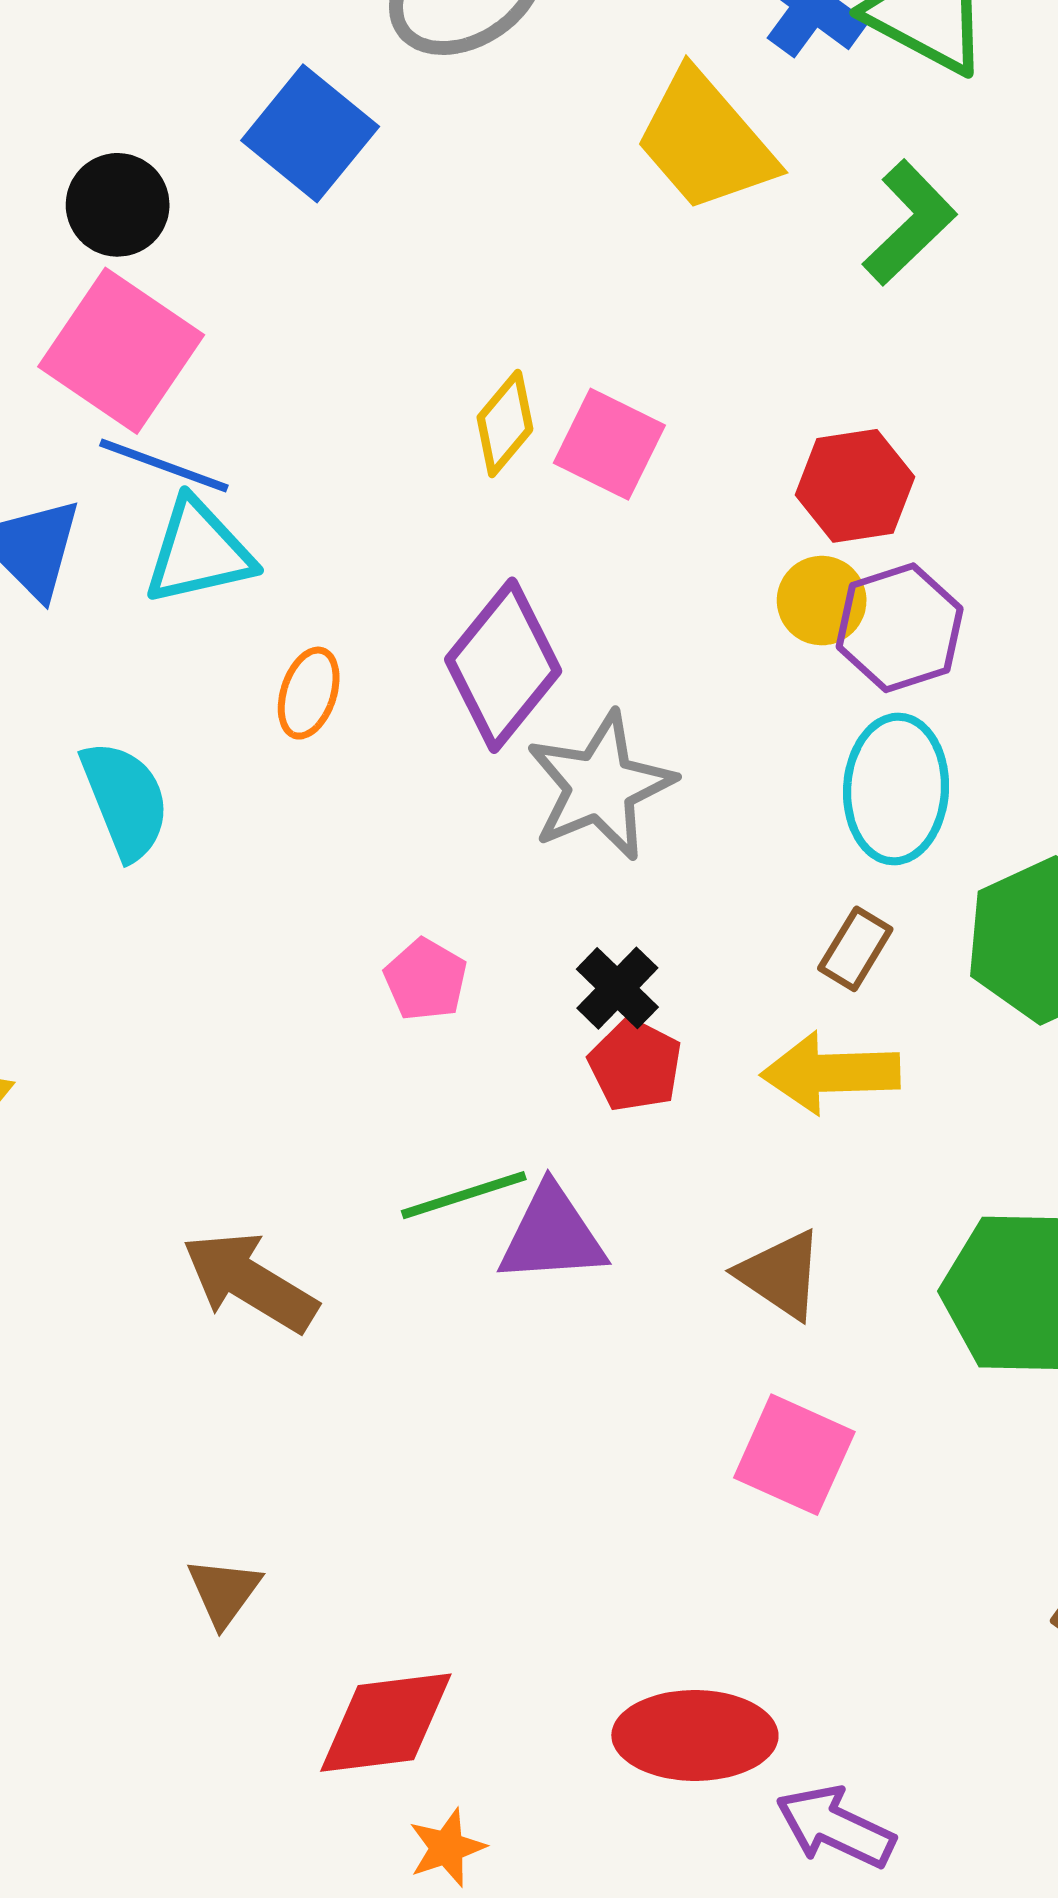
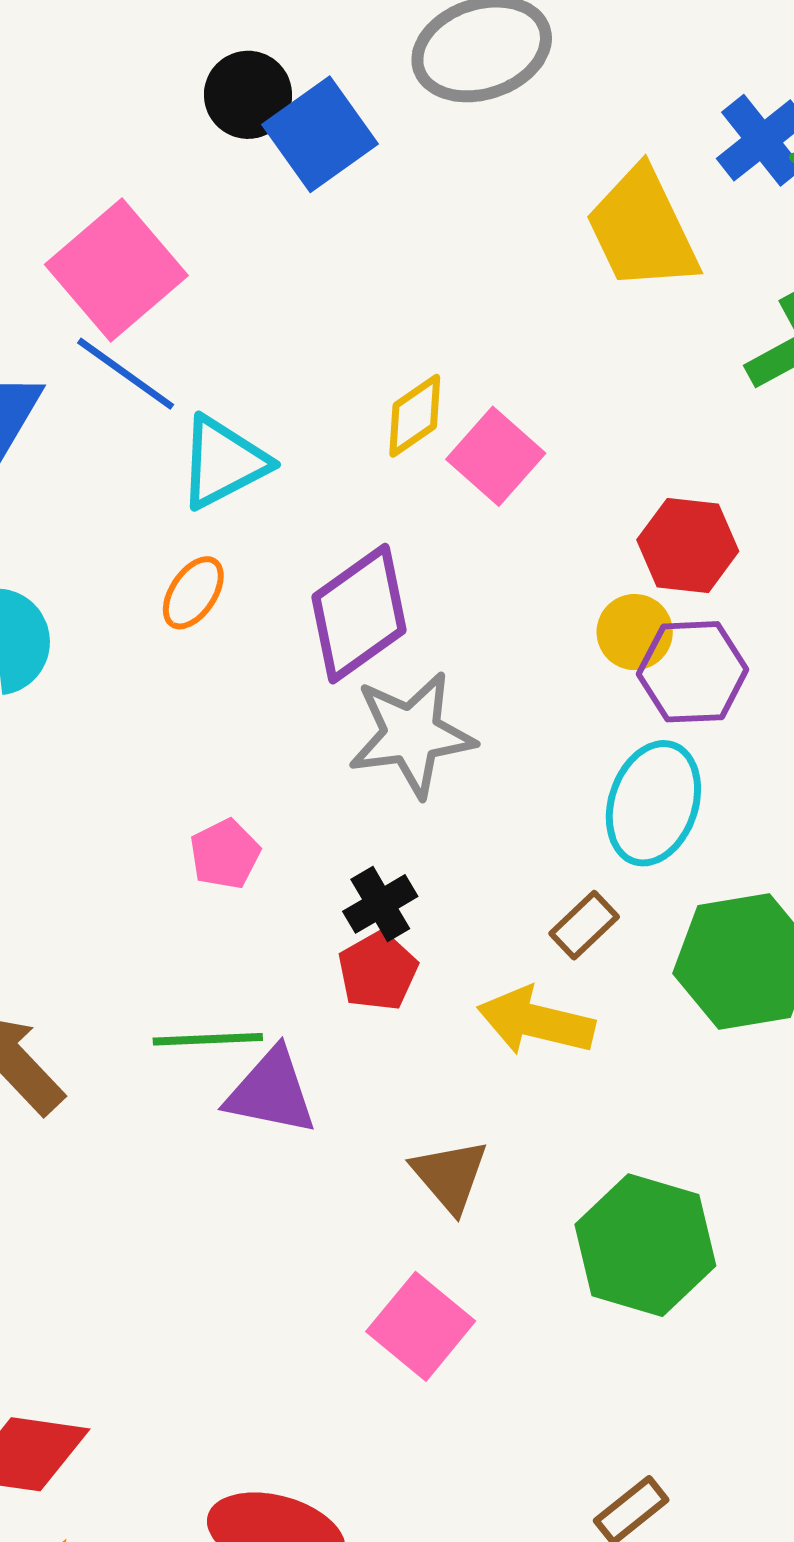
black circle: (118, 205) -> (248, 95), moved
cyan triangle: (199, 552) -> (223, 462), moved, turned -30

